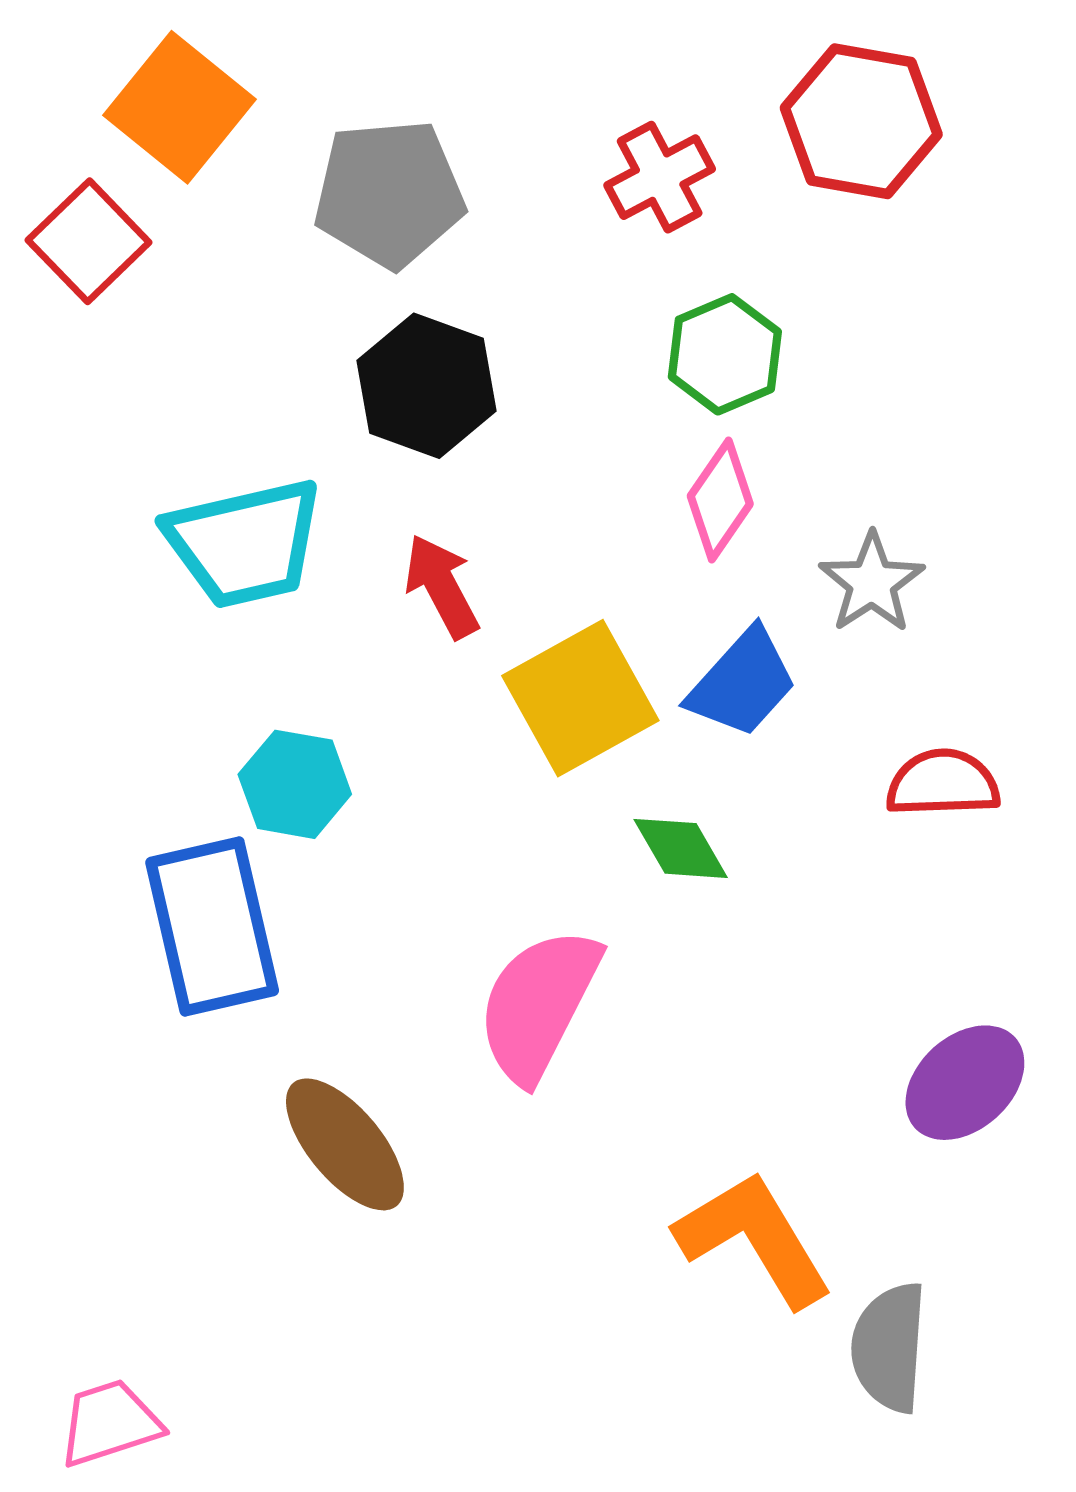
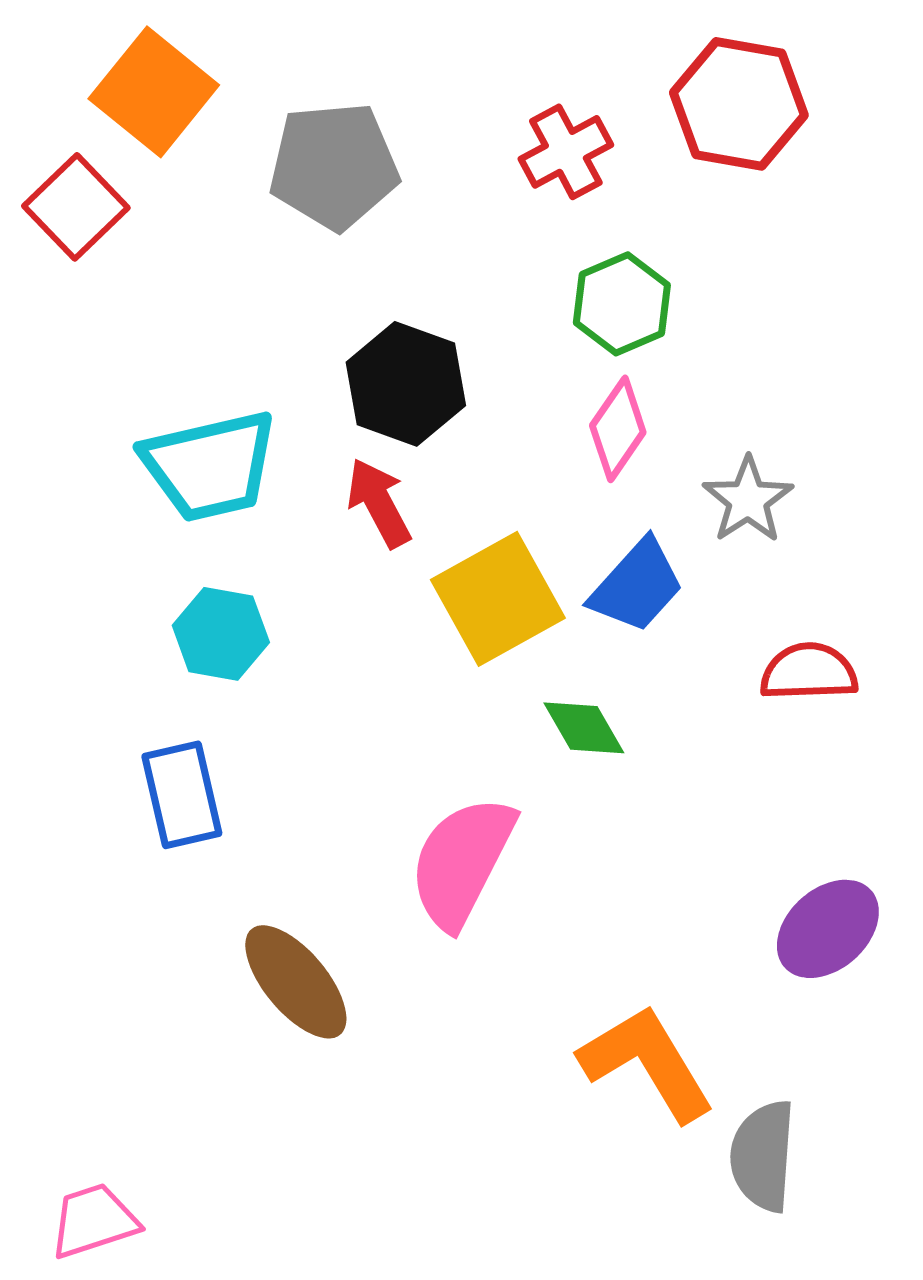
black hexagon: (427, 386) -> (406, 384), moved
cyan hexagon: (295, 784) -> (221, 634), moved
blue rectangle: (212, 926) -> (182, 795), size x0.7

